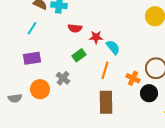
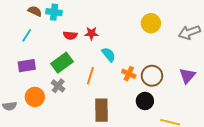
red star: (96, 37) -> (91, 33), moved
green rectangle: (79, 55) -> (62, 63), moved, size x1.5
orange line: (105, 70) -> (90, 76), moved
orange cross: (133, 78) -> (129, 74), moved

